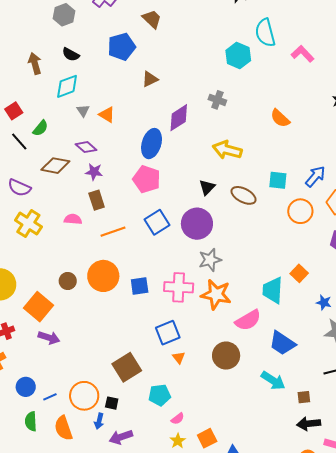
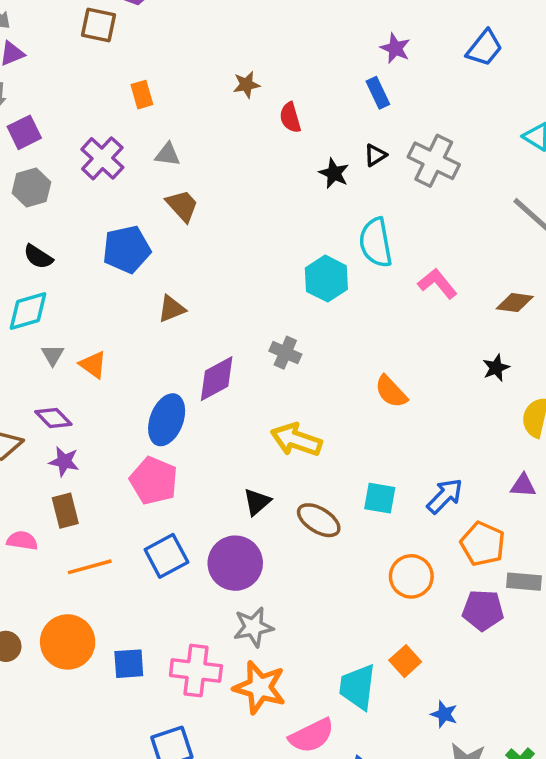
orange circle: (300, 211) -> (411, 576), moved

